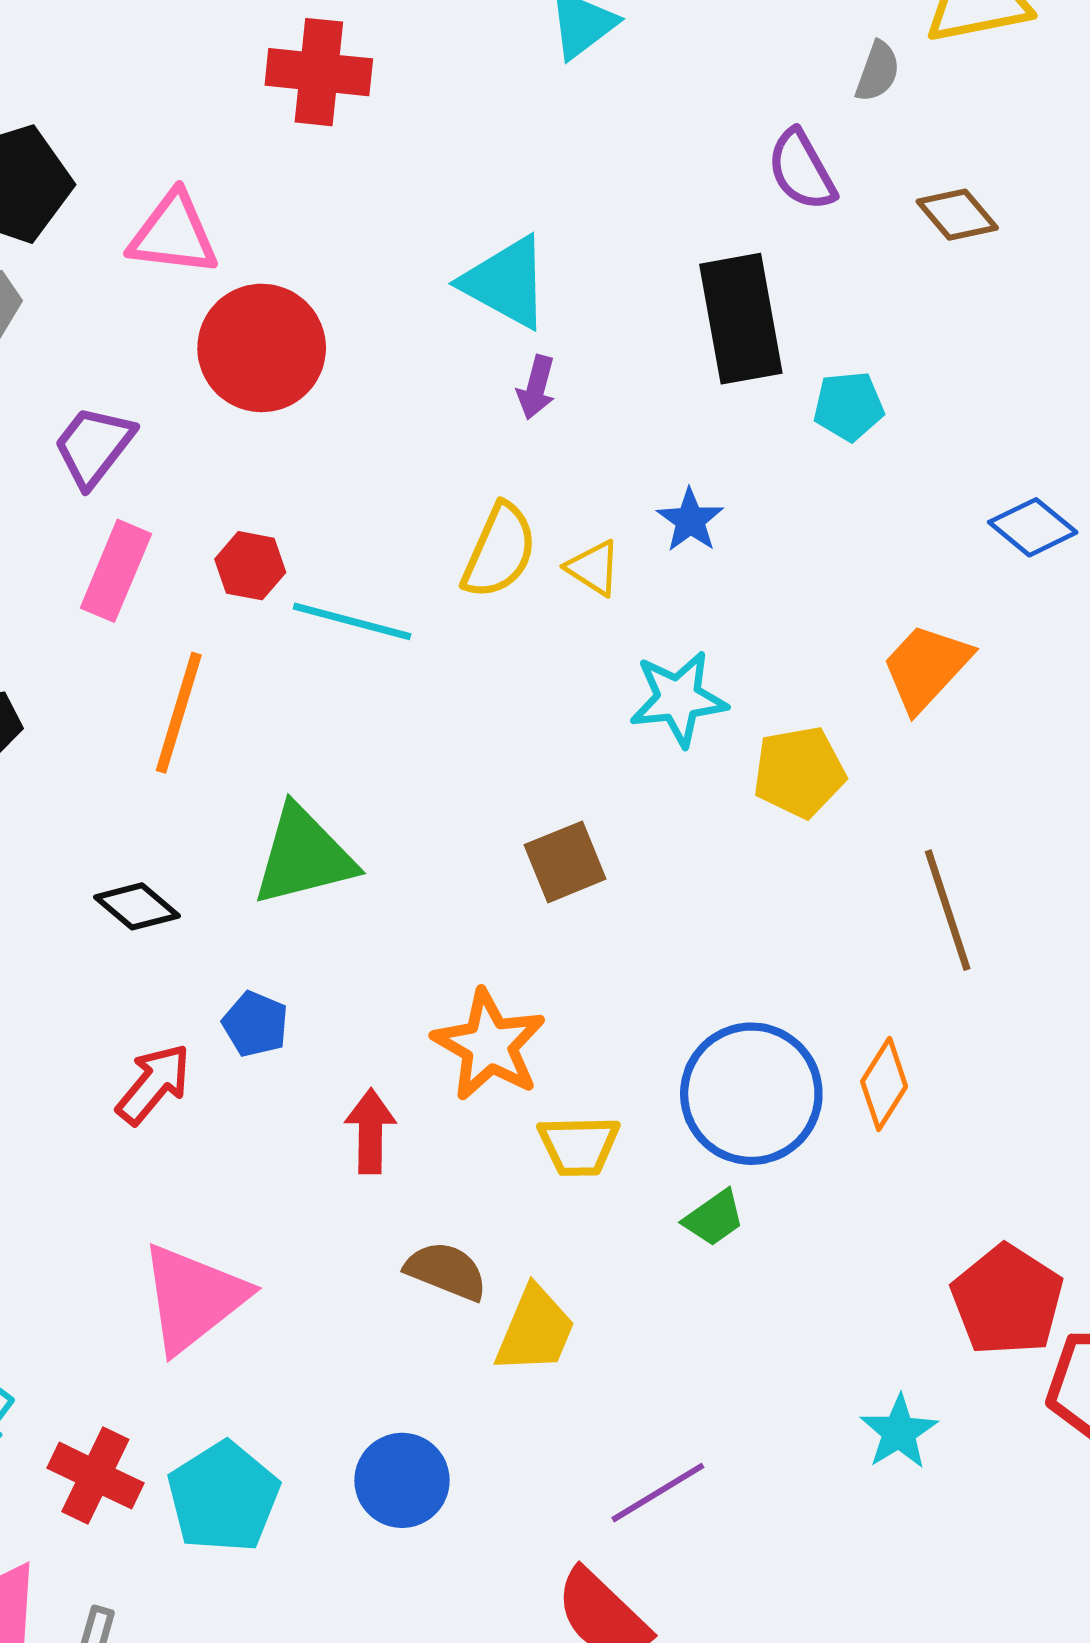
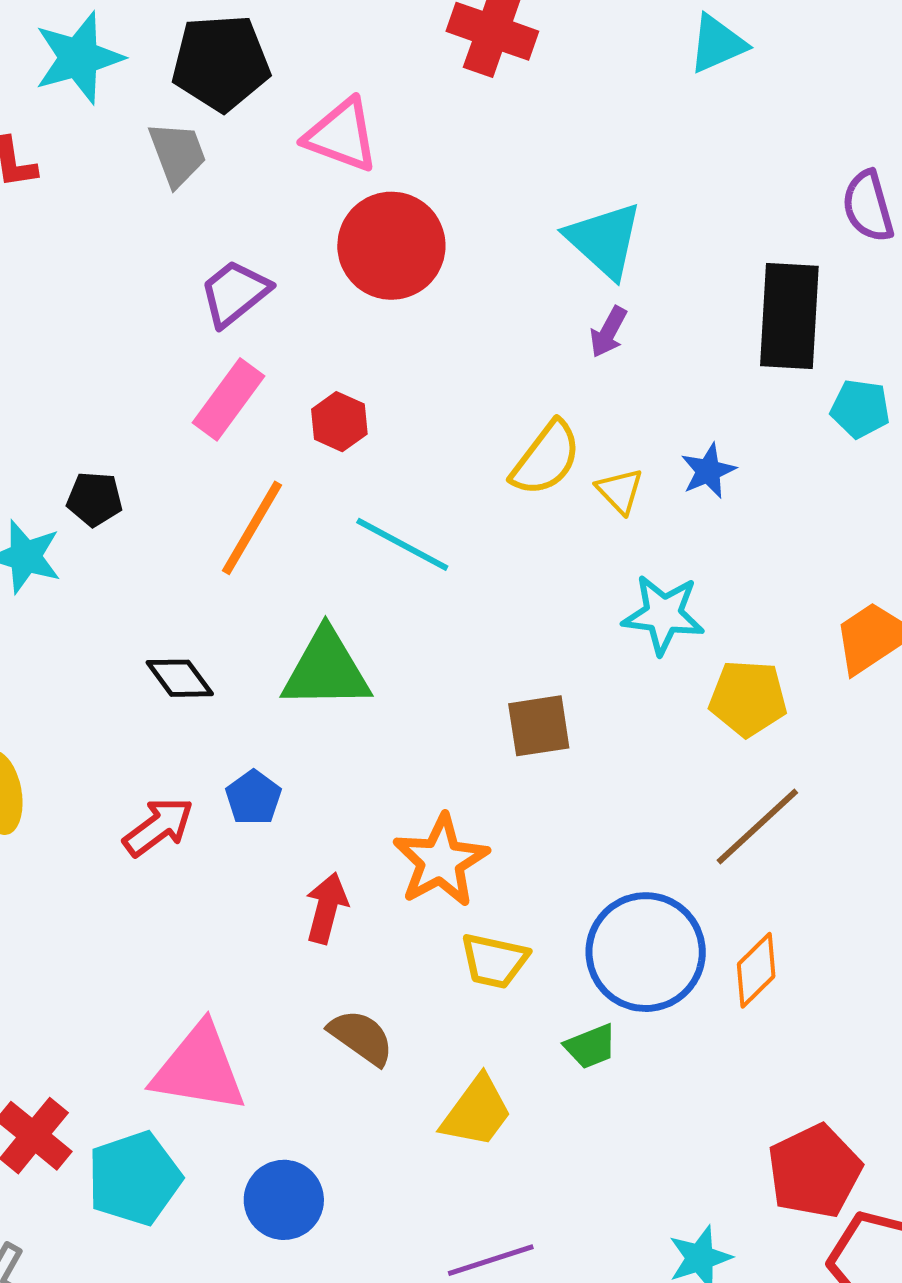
cyan line: (352, 621) -> (402, 544), moved
brown line: (948, 910) -> (757, 826), moved, turned 52
pink triangle: (193, 1298) -> (199, 1068), moved, turned 34
yellow trapezoid: (535, 1330) -> (477, 1112), moved

